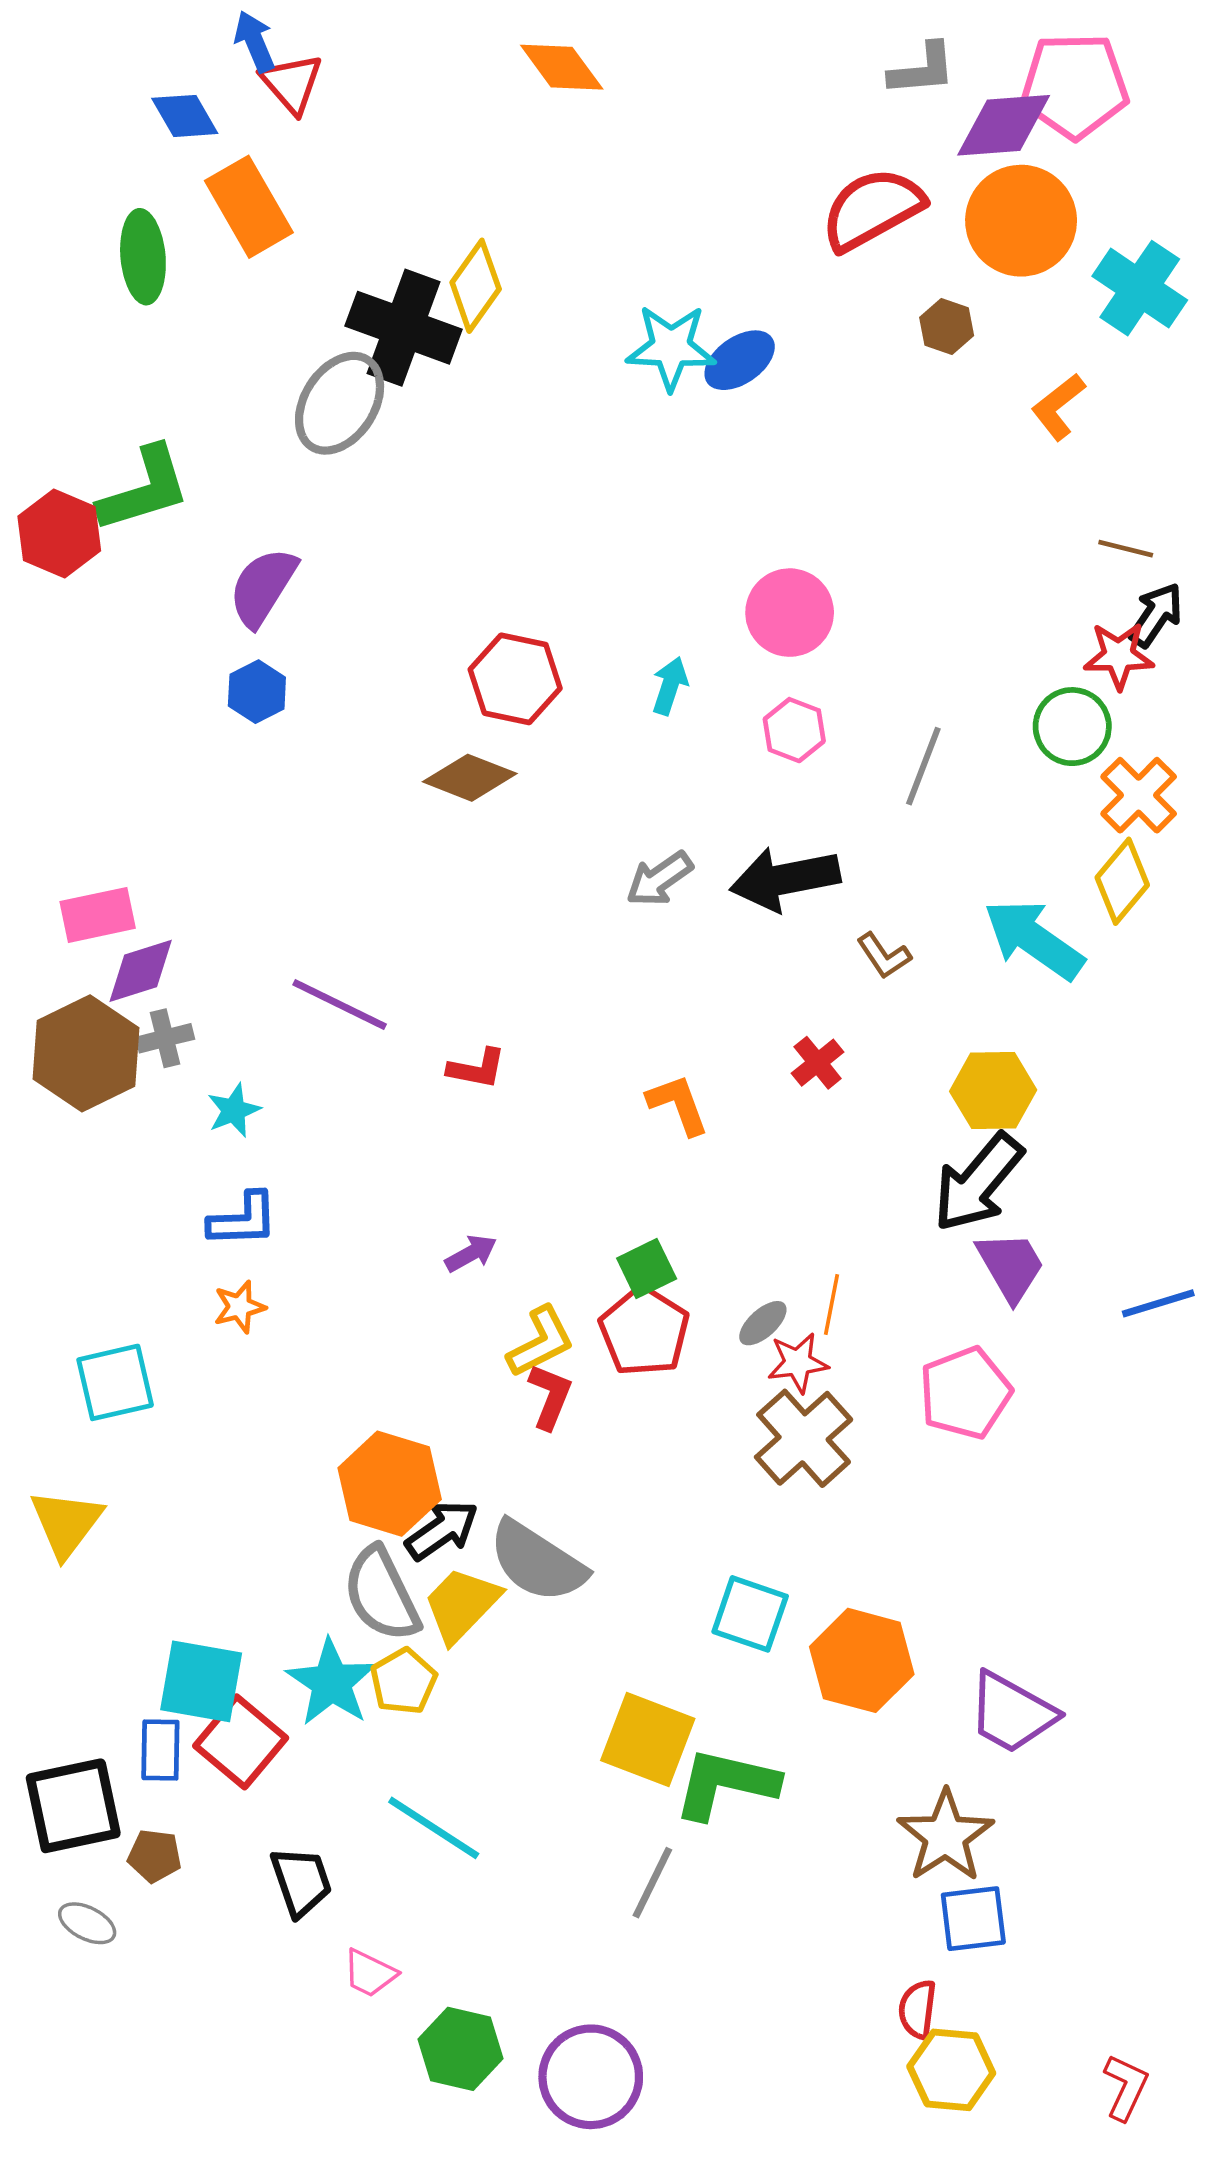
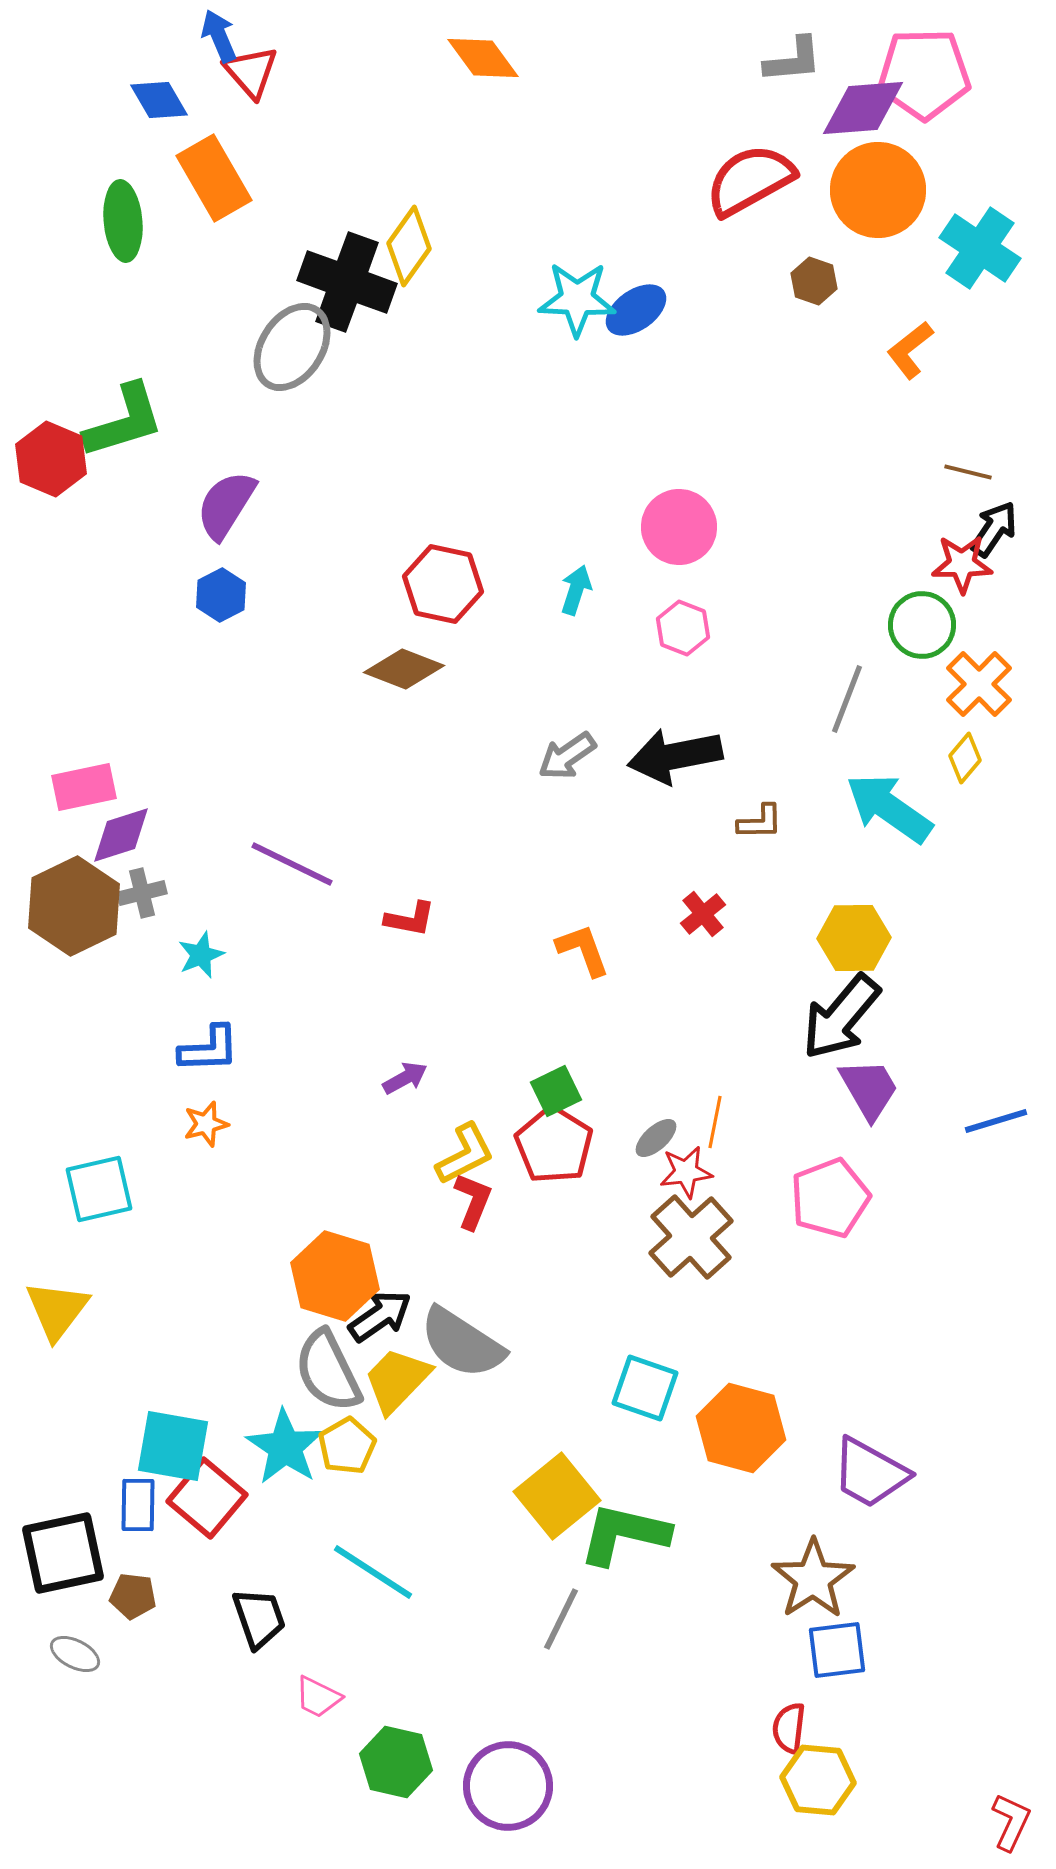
gray line: (923, 766) -> (847, 699), moved
yellow diamond: (1122, 881) -> (965, 758), size x0.7
brown L-shape: (884, 956) -> (760, 822), turned -57
yellow square: (648, 1740) -> (557, 1496), turned 30
red L-shape: (1126, 2087) -> (1011, 1822), moved

